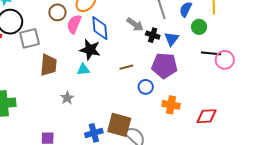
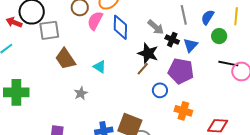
black star: (90, 50) -> (148, 53), moved
brown trapezoid: (48, 65) -> (65, 59), turned 135
brown line: (126, 67) -> (143, 69), turned -40
cyan triangle: (83, 69) -> (100, 67), turned 32

